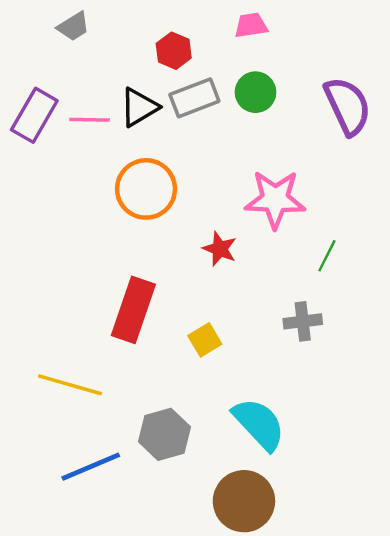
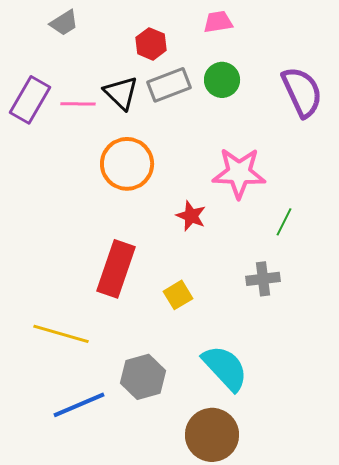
black triangle: (139, 107) -> (121, 93), turned -45

